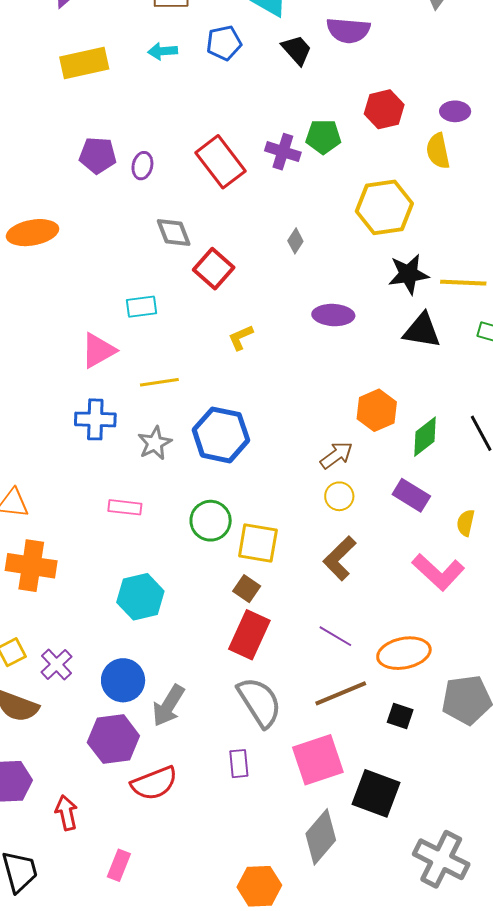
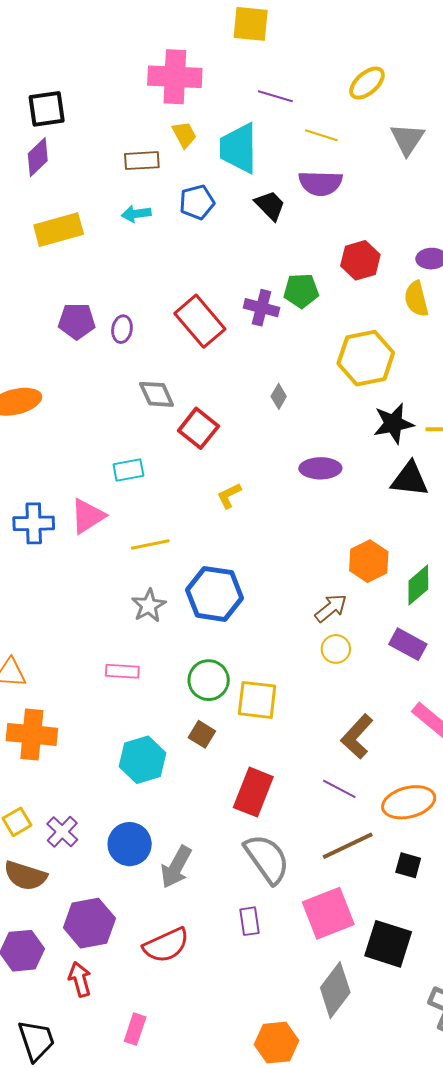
blue cross: (95, 419) -> (34, 523), moved
brown L-shape: (340, 558) -> (357, 736), moved
brown square: (247, 589) -> (202, 734), moved
purple hexagon: (113, 739) -> (89, 923), moved

